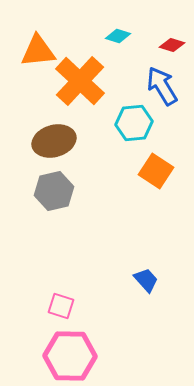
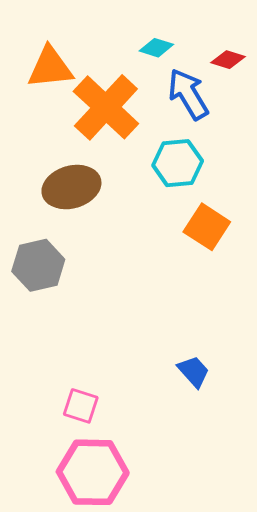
blue arrow: (162, 86) -> (188, 94), moved
gray hexagon: (54, 191) -> (38, 265), moved

